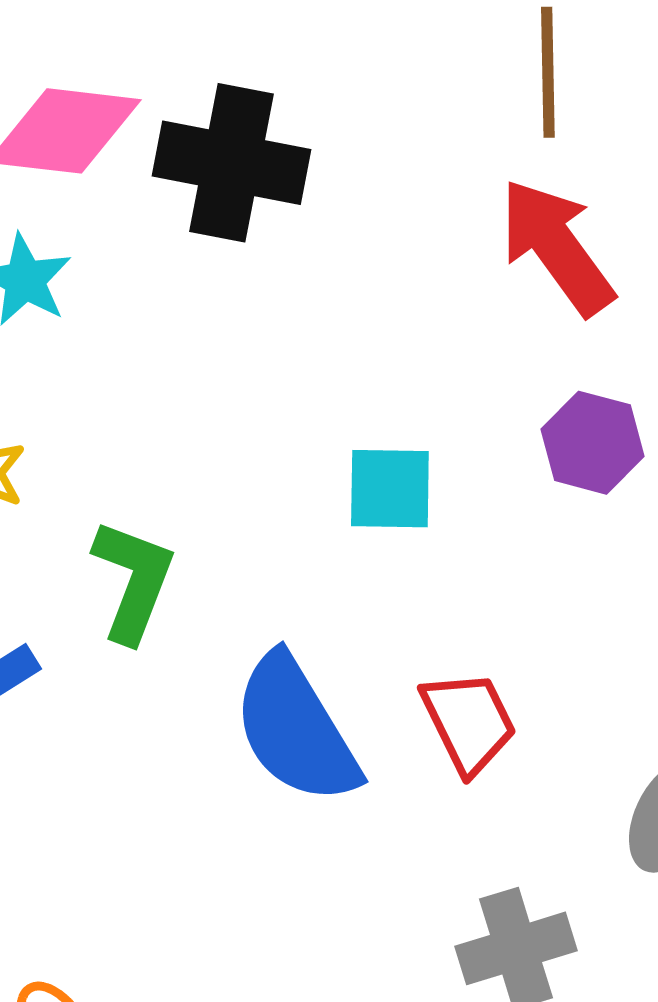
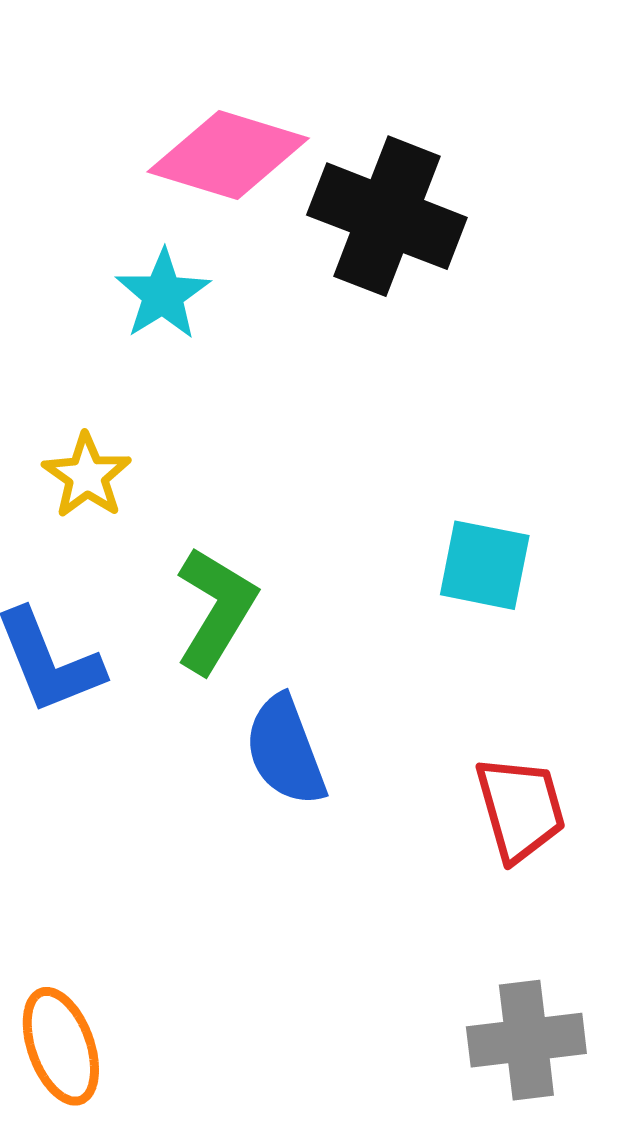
blue semicircle: (296, 729) -> (285, 751), moved, size x0.7

